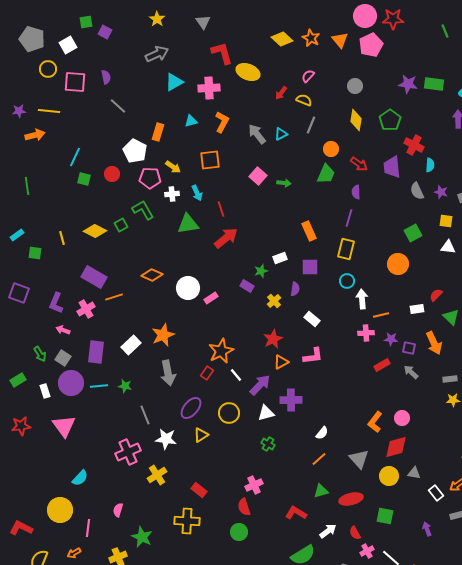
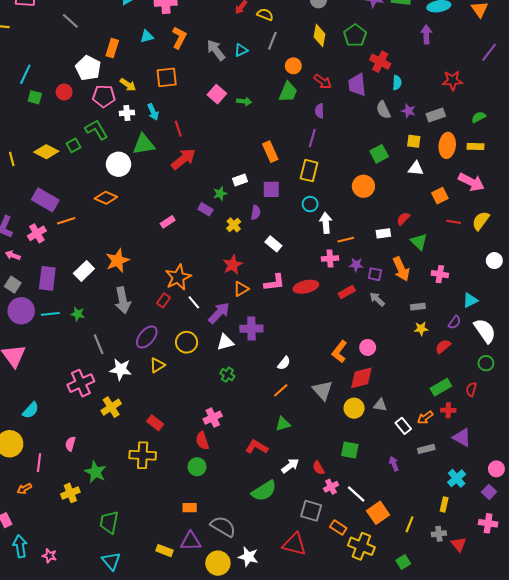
white circle: (188, 288) -> (119, 164), moved
red ellipse: (351, 499) -> (306, 287), moved

